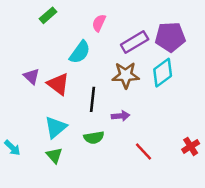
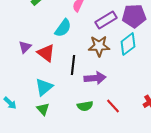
purple triangle: (31, 76) -> (25, 47), turned 32
purple arrow: (121, 116) -> (95, 78), size x1.5
green semicircle: (94, 138) -> (85, 106), moved

